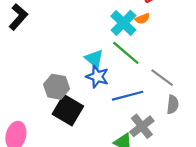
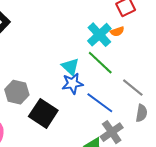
blue star: (97, 77) -> (72, 83), turned -30
gray hexagon: (57, 87) -> (17, 92), moved
blue line: (128, 96) -> (100, 103), turned 48

